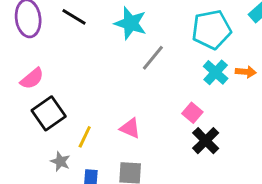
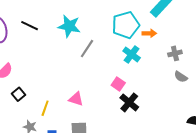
orange arrow: (246, 72) -> (149, 33), moved
black square: (49, 113) -> (18, 94), size x0.6

